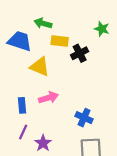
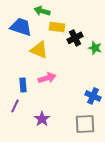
green star: (102, 29) -> (95, 48), moved
blue cross: (84, 118) -> (93, 96), moved
purple line: (23, 132) -> (15, 106), moved

